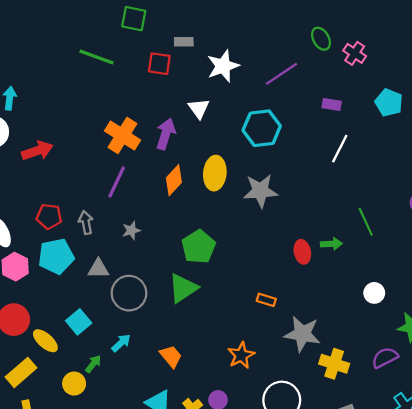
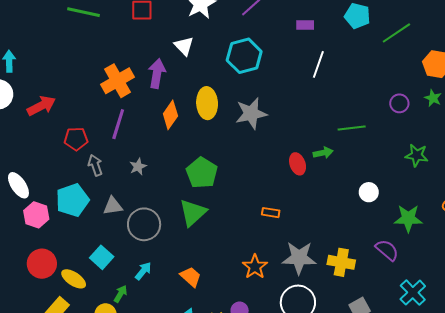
orange cross: (122, 135) -> (117, 81), turned 36
red pentagon: (49, 216) -> (76, 139), moved
green line: (366, 222) -> (352, 128), turned -64
gray star: (302, 334) -> (299, 258), moved
purple semicircle: (385, 358) -> (387, 250), turned 75

